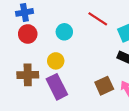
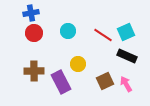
red line: (98, 19) -> (103, 35), moved
yellow circle: (56, 61) -> (78, 64), moved

